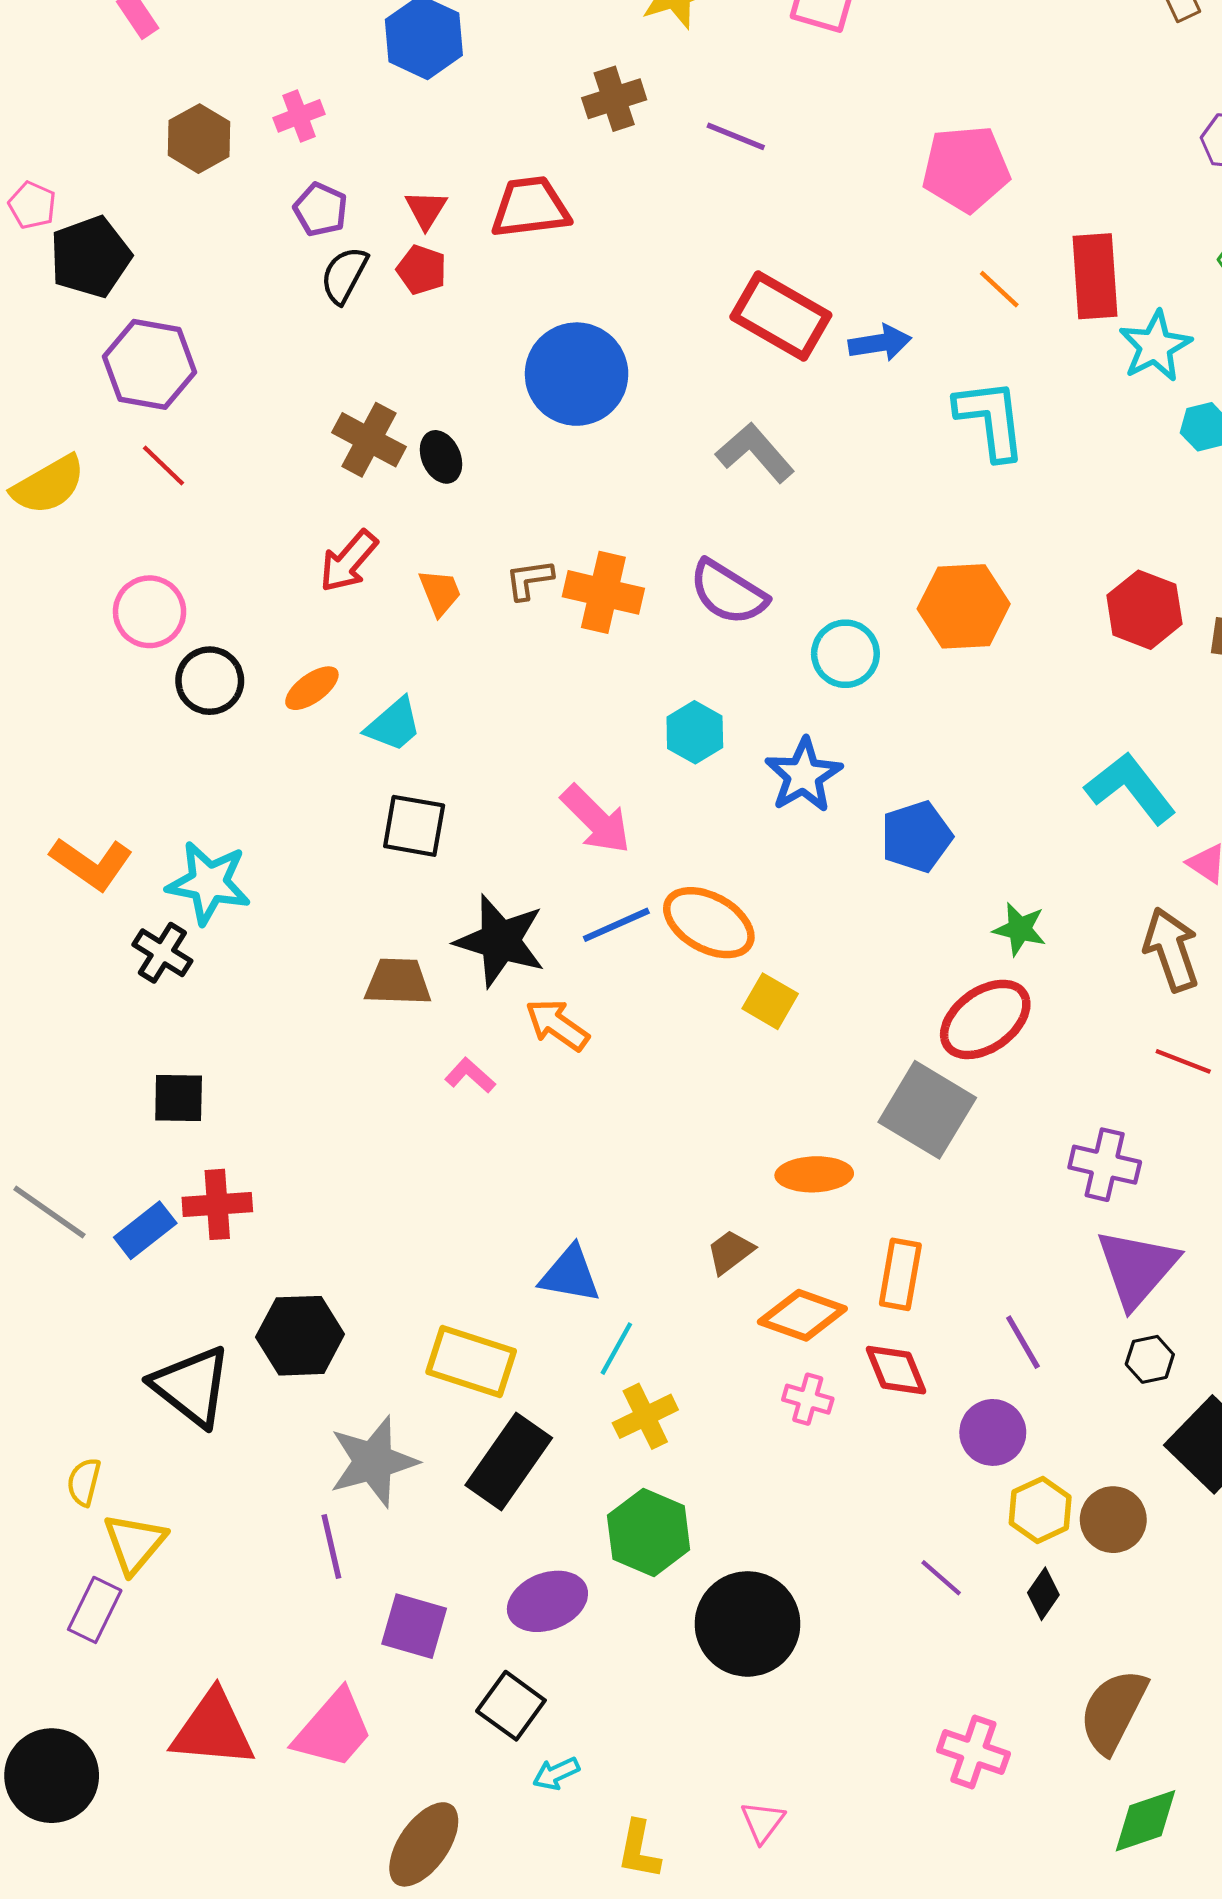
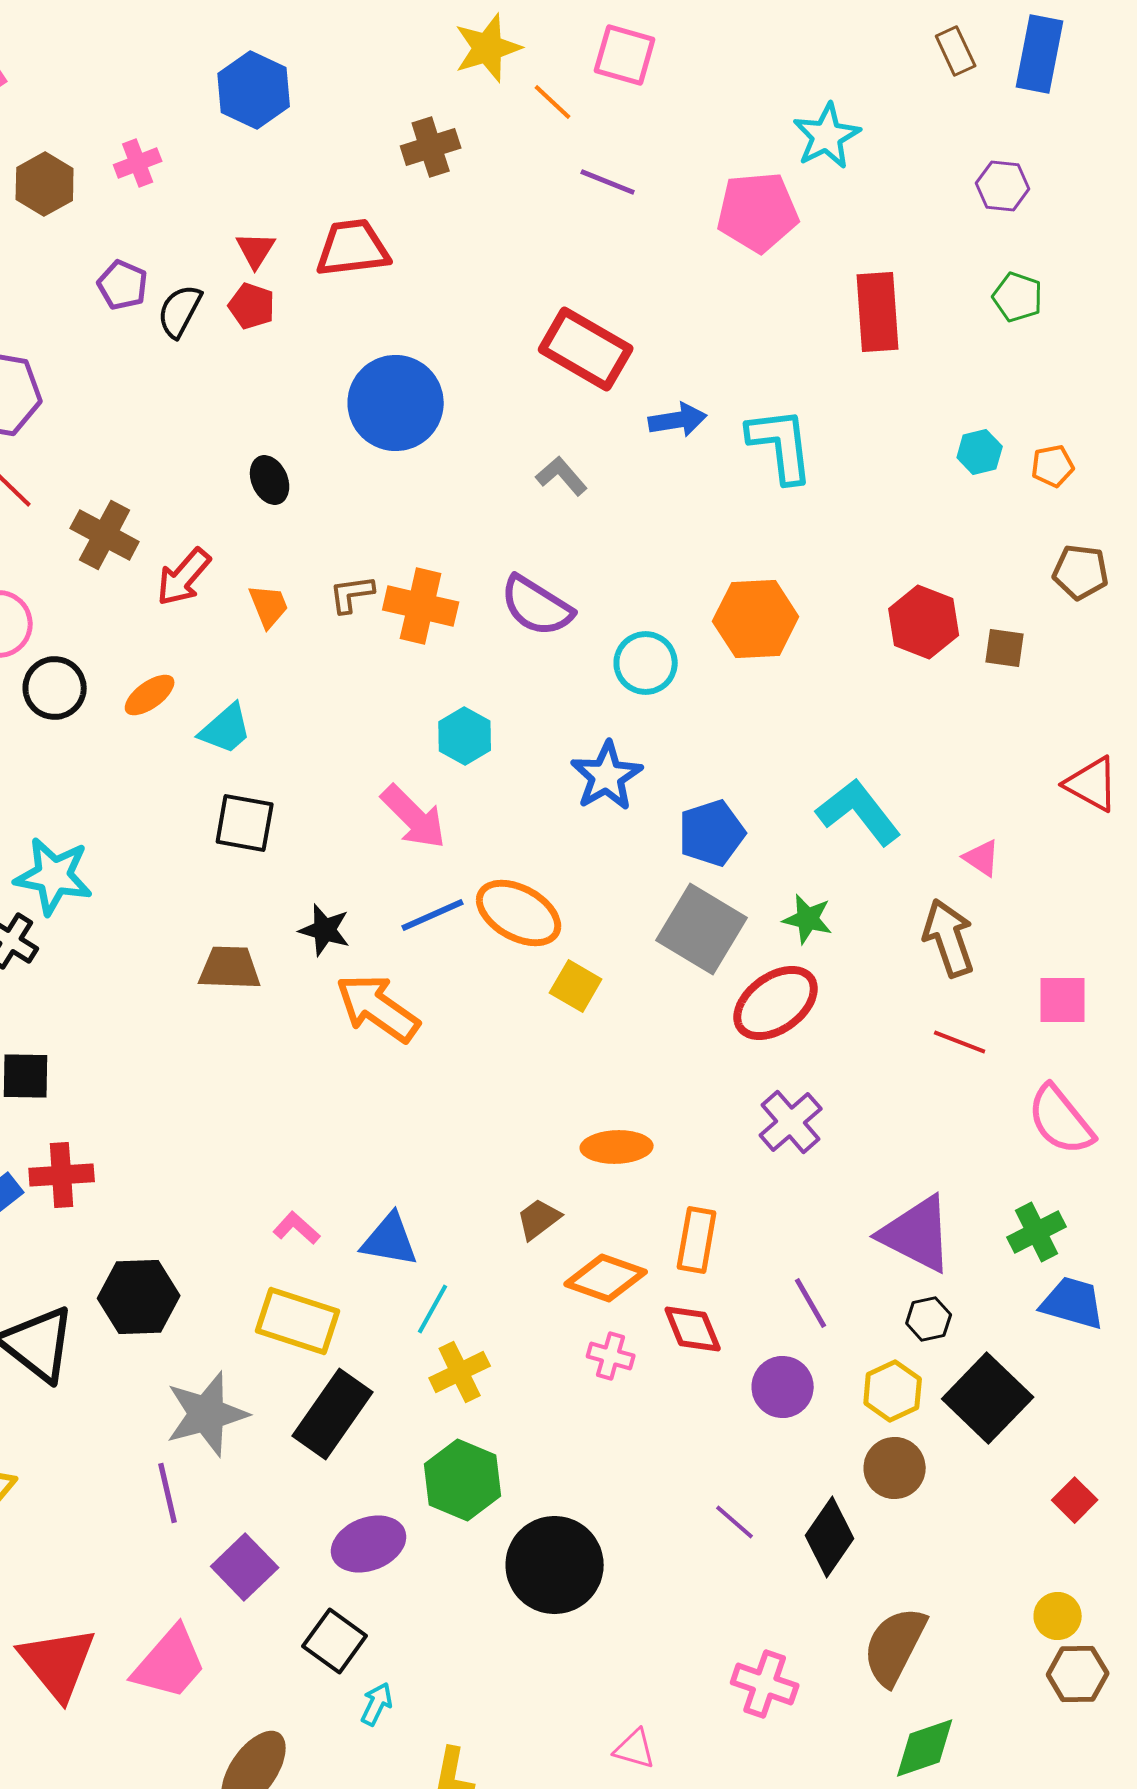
purple line: (736, 136) -> (608, 182), moved
purple pentagon: (321, 210) -> (123, 285), moved
orange line: (999, 289) -> (553, 102), moved
blue arrow: (880, 343) -> (678, 420), moved
cyan star: (1155, 346) -> (827, 136), moved
brown cross: (369, 440) -> (105, 535), moved
gray L-shape: (755, 453) -> (562, 476), size x0.7
cyan hexagon: (695, 732) -> (465, 736), moved
cyan L-shape: (1130, 788) -> (859, 812), moved
black star: (500, 941) -> (325, 930), size x0.6
orange arrow: (557, 1025) -> (378, 1008), size x1.4
pink L-shape: (470, 1075) -> (297, 1228), moved
gray square: (927, 1110) -> (702, 929), moved
purple cross: (1105, 1165) -> (791, 1122), moved, turned 36
purple triangle: (1137, 1268) -> (917, 1234), turned -44
yellow hexagon: (1040, 1510) -> (893, 1391), moved
black diamond: (1043, 1594) -> (830, 1537), size x1.6
purple square: (414, 1626) -> (245, 1567), turned 30
red triangle: (213, 1729) -> (58, 1663), turned 46
cyan arrow: (556, 1773) -> (377, 1704), turned 141
pink triangle: (763, 1822) -> (635, 1749), moved, turned -51

